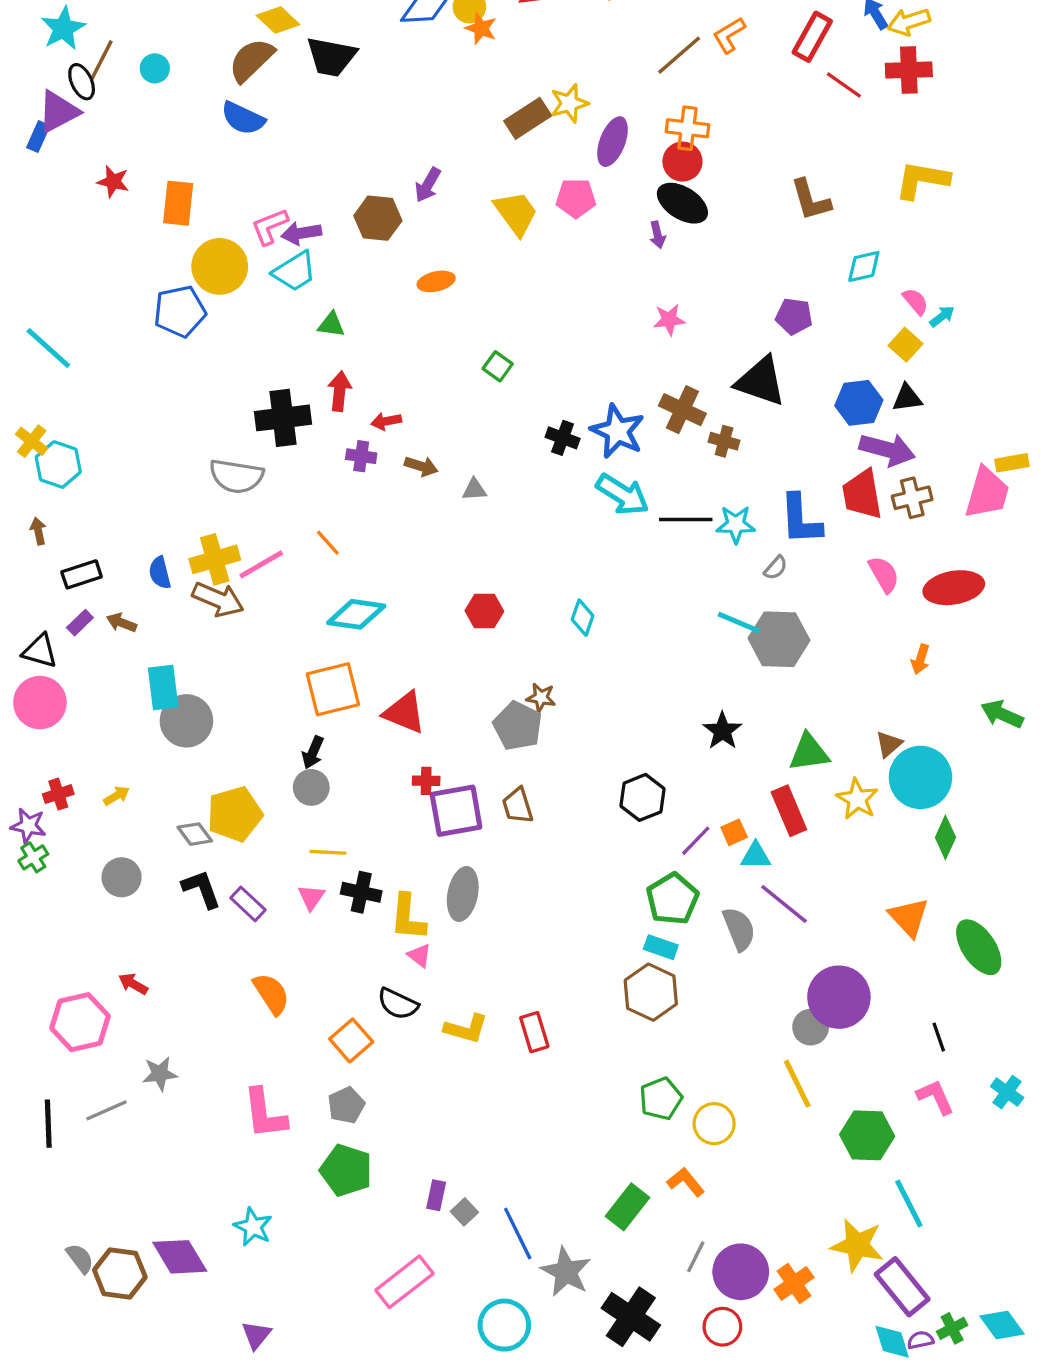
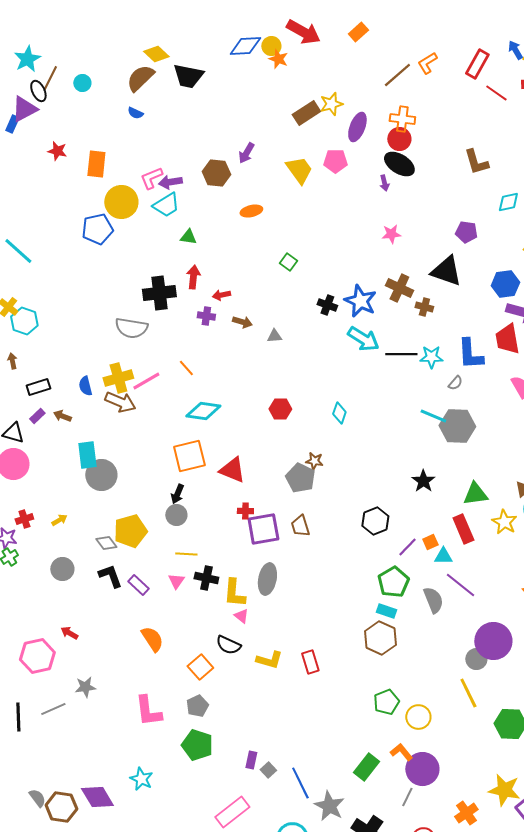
blue semicircle: (243, 118) -> (135, 113), size x0.6
purple circle: (741, 1272) -> (422, 769), moved

